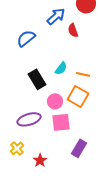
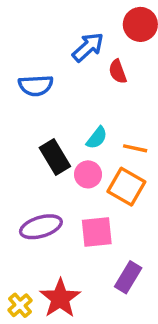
blue semicircle: (26, 38) -> (36, 85), turned -144
pink circle: (55, 101) -> (88, 174), moved
yellow cross: (17, 148) -> (20, 305), moved
red star: (40, 160) -> (60, 298), size x1.6

